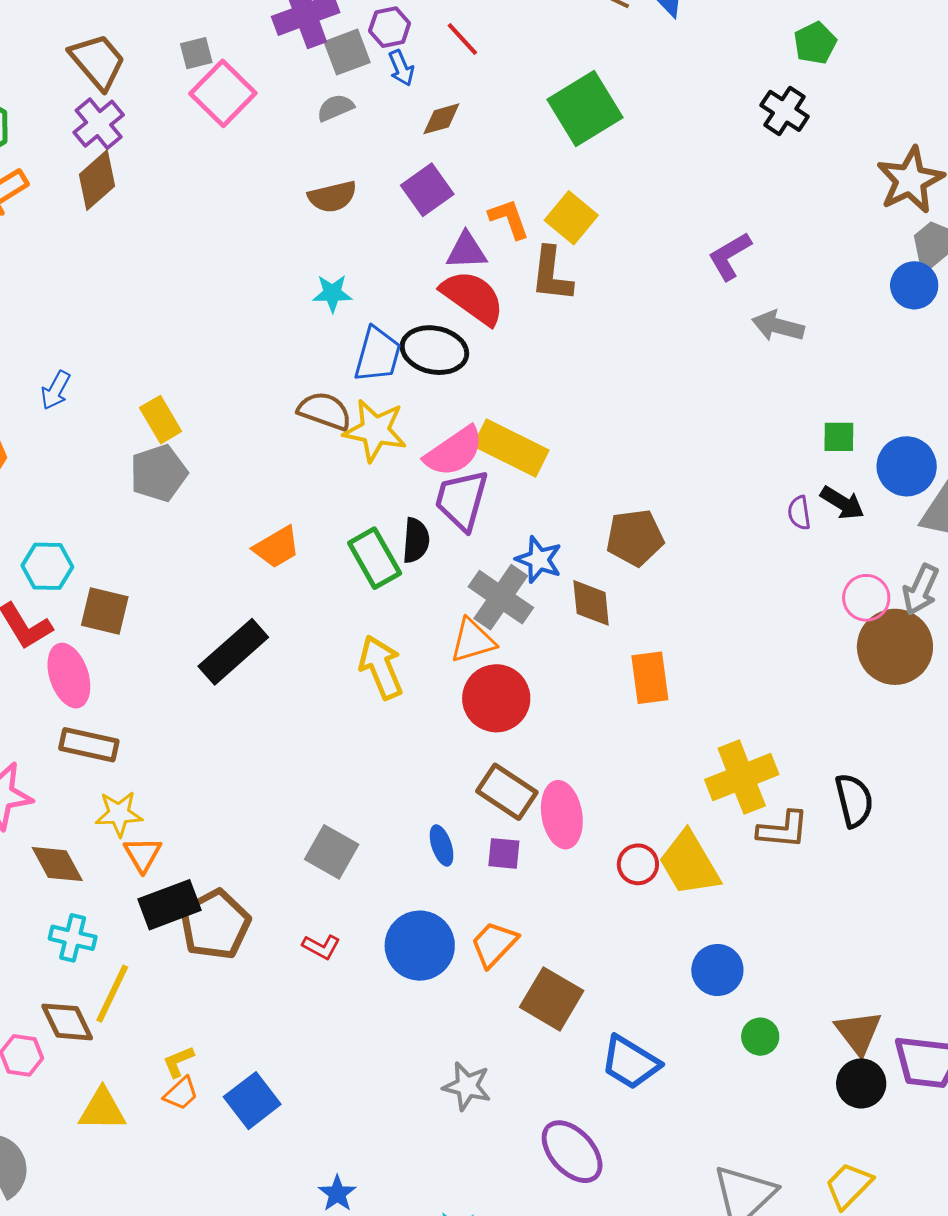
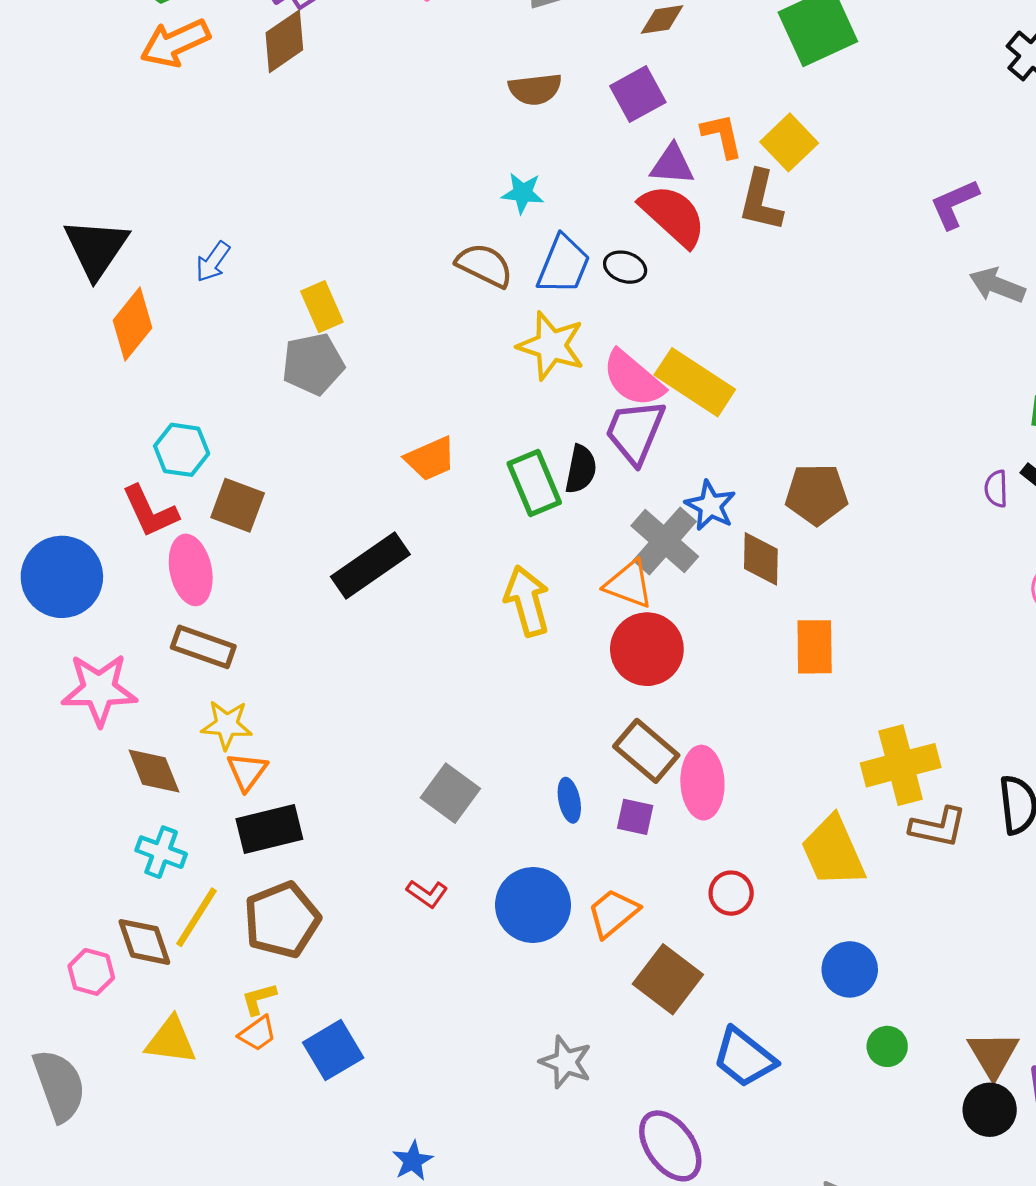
black ellipse: (434, 350) -> (625, 267), size x0.6
brown semicircle: (325, 411) -> (484, 265), moved
pink semicircle: (454, 452) -> (633, 379), turned 68
orange triangle: (473, 641) -> (629, 584), turned 30
red circle: (638, 864) -> (731, 893), moved
brown pentagon: (215, 925) -> (282, 920), moved

